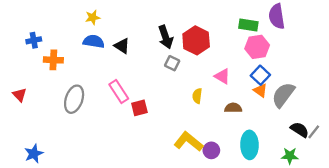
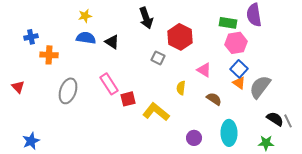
black arrow: (166, 37) -> (146, 18), moved
brown semicircle: (233, 108) -> (214, 99), turned 35
gray line: (314, 132) -> (288, 121), turned -64
yellow L-shape: (188, 142) -> (156, 112), moved

